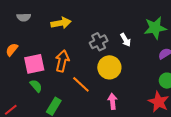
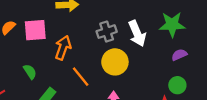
white arrow: (126, 40) -> (137, 33), size x1.6
pink square: (34, 64) -> (35, 30), moved

